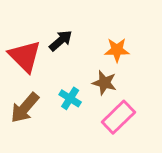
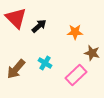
red triangle: (25, 56) -> (16, 18), moved
brown star: (104, 83) -> (92, 53), moved

